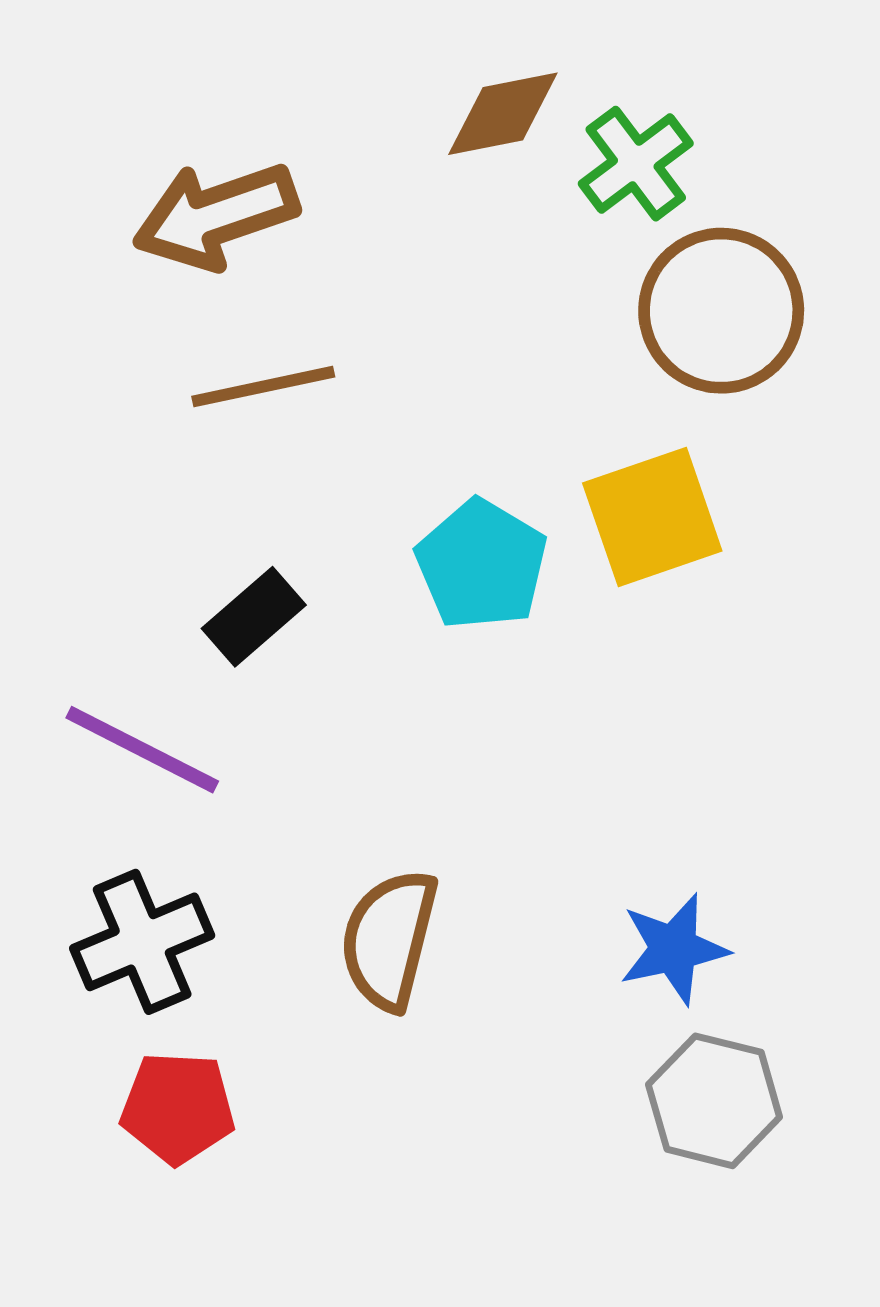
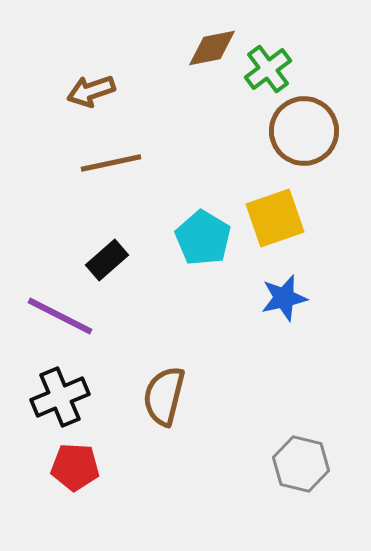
brown arrow: (216, 216) -> (91, 91), size x0.7
blue star: (674, 949) -> (284, 298), moved

